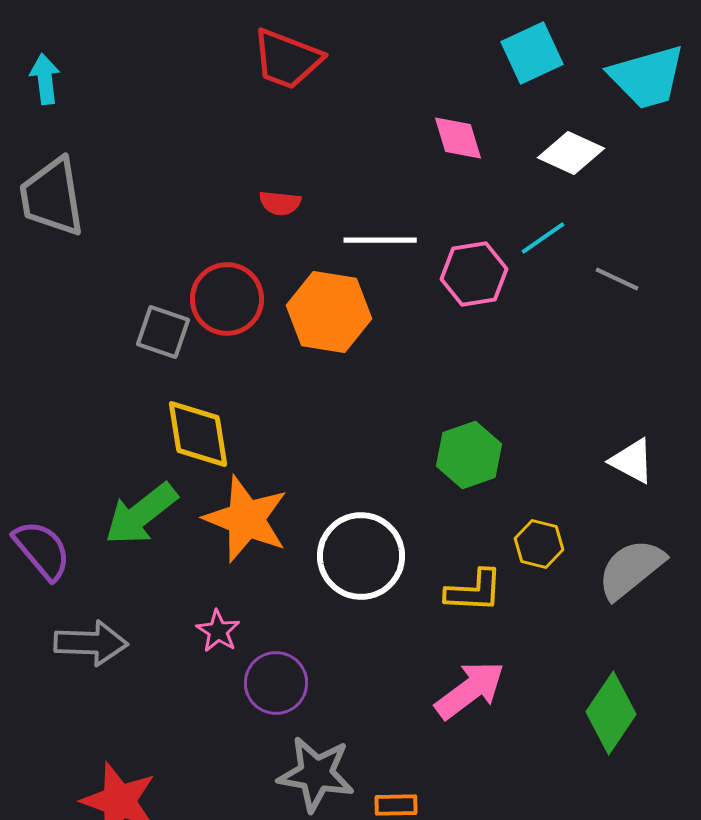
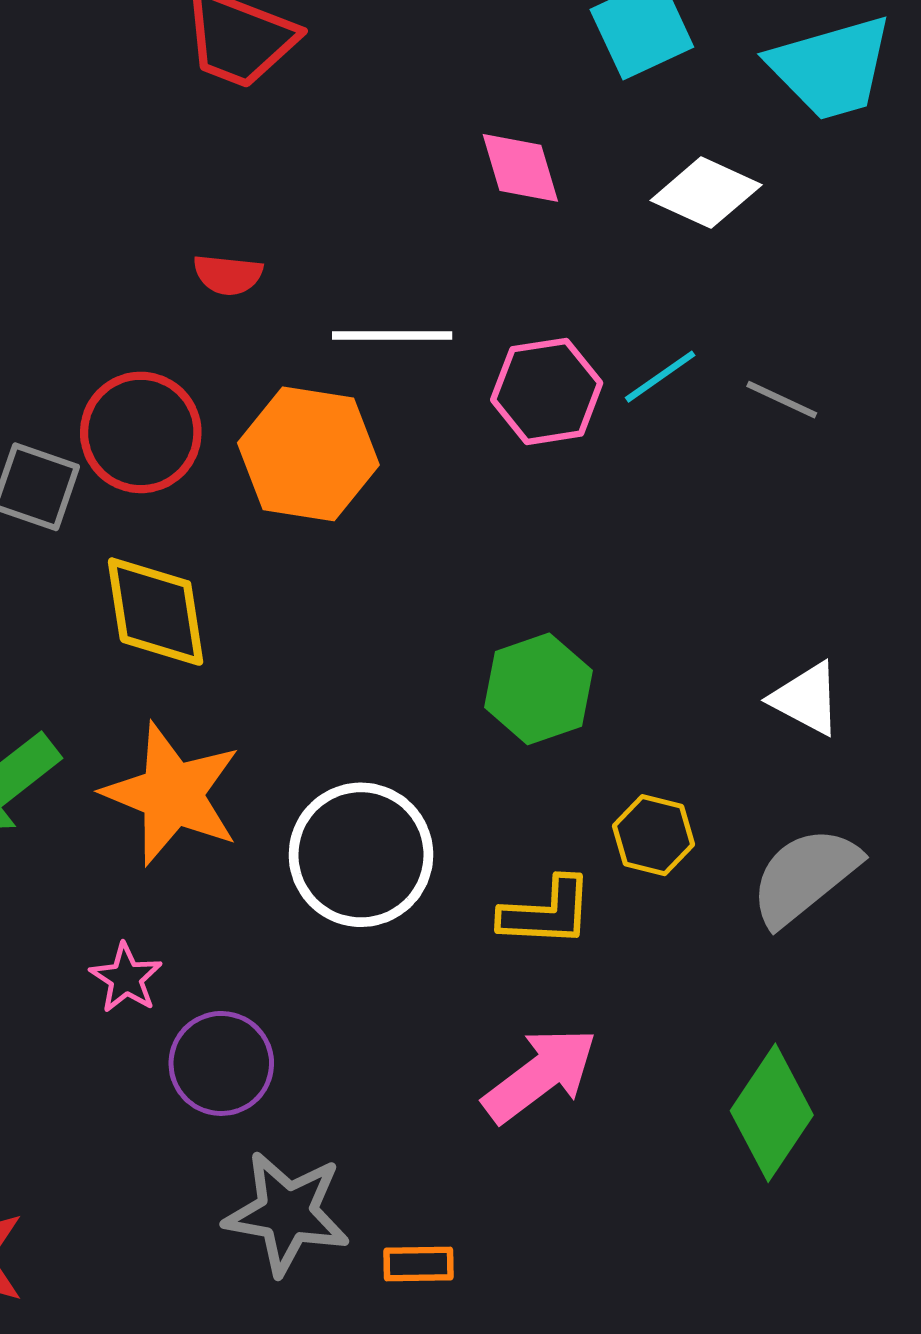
cyan line: (543, 238) -> (660, 377), moved
yellow diamond: (198, 434) -> (156, 612), moved

